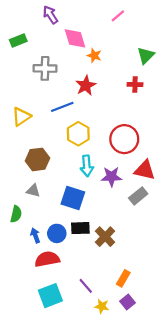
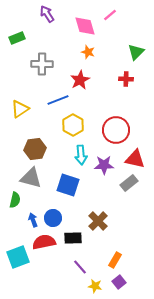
pink diamond: (75, 38) -> (85, 26), moved
gray triangle: (33, 191) -> (31, 178), size x1.6
black rectangle: (80, 228) -> (73, 238), moved
cyan square: (50, 296) -> (18, 257), moved

